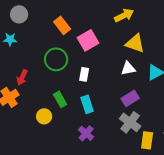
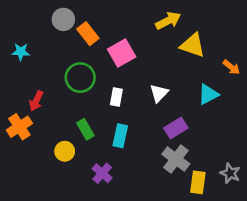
gray circle: (19, 14) -> (63, 19), moved
yellow triangle: (135, 43) -> (193, 45), moved
white triangle: (128, 68) -> (159, 93), moved, turned -35
cyan rectangle: (87, 104) -> (120, 136), turned 30
purple cross: (86, 133) -> (102, 173), moved

